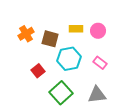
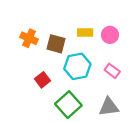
orange cross: (26, 34) -> (29, 38), turned -35

